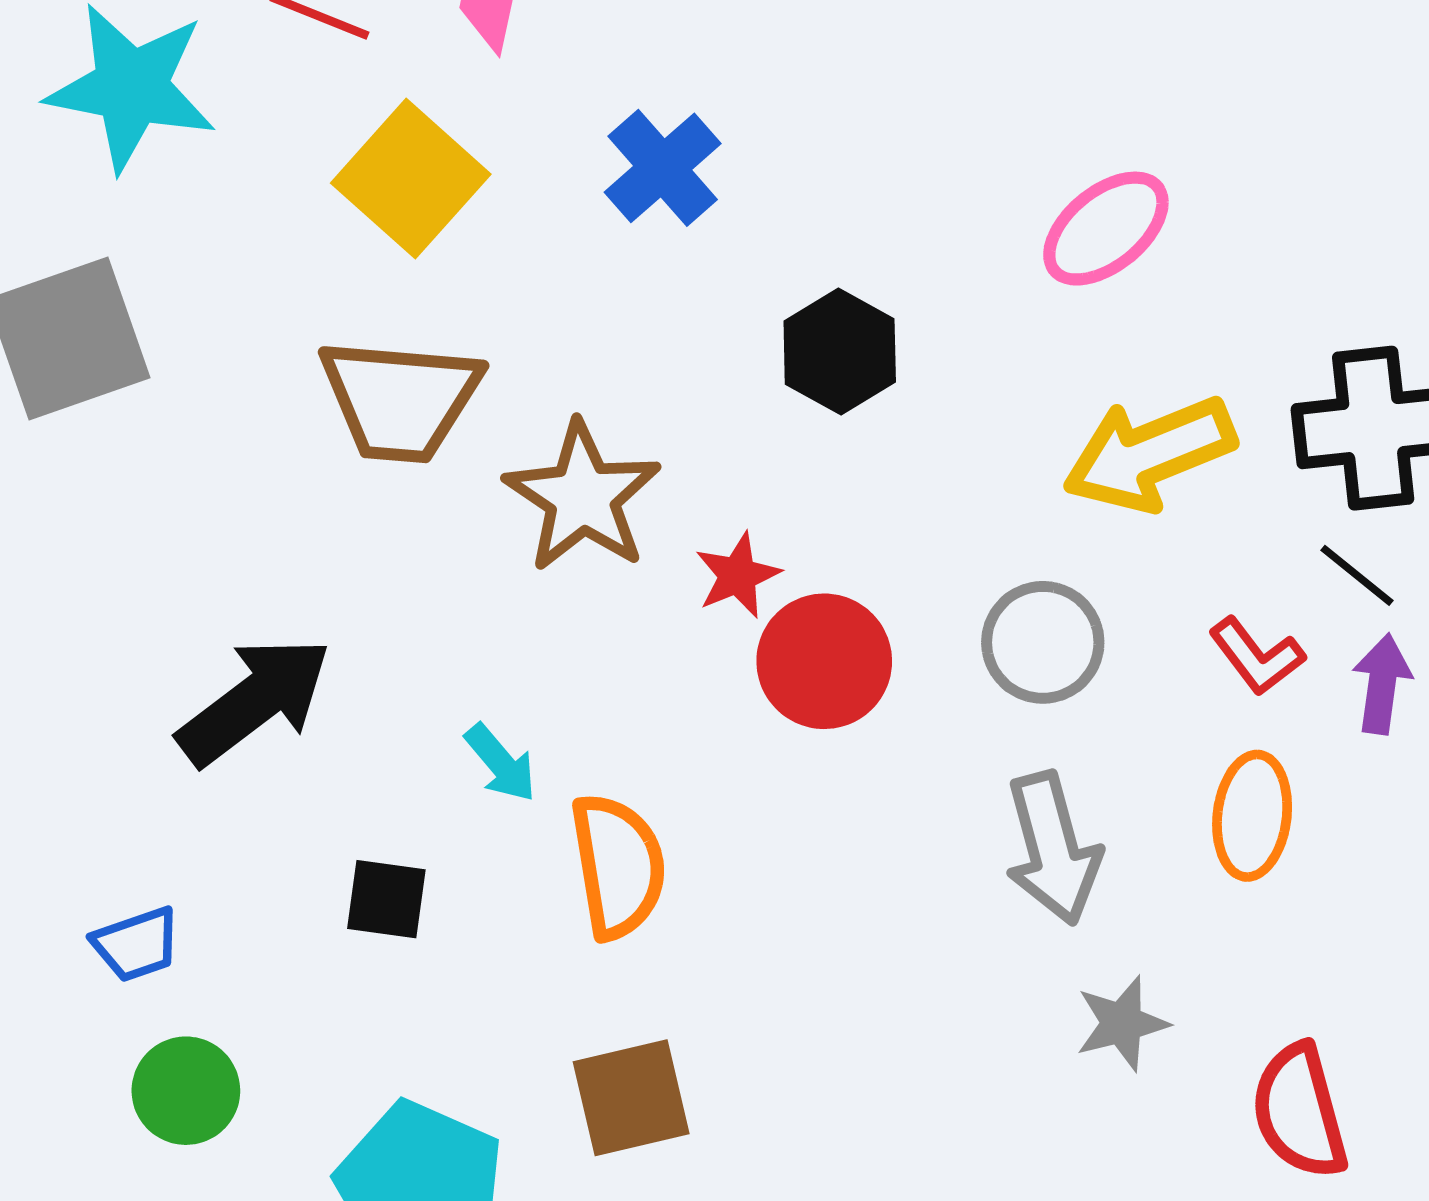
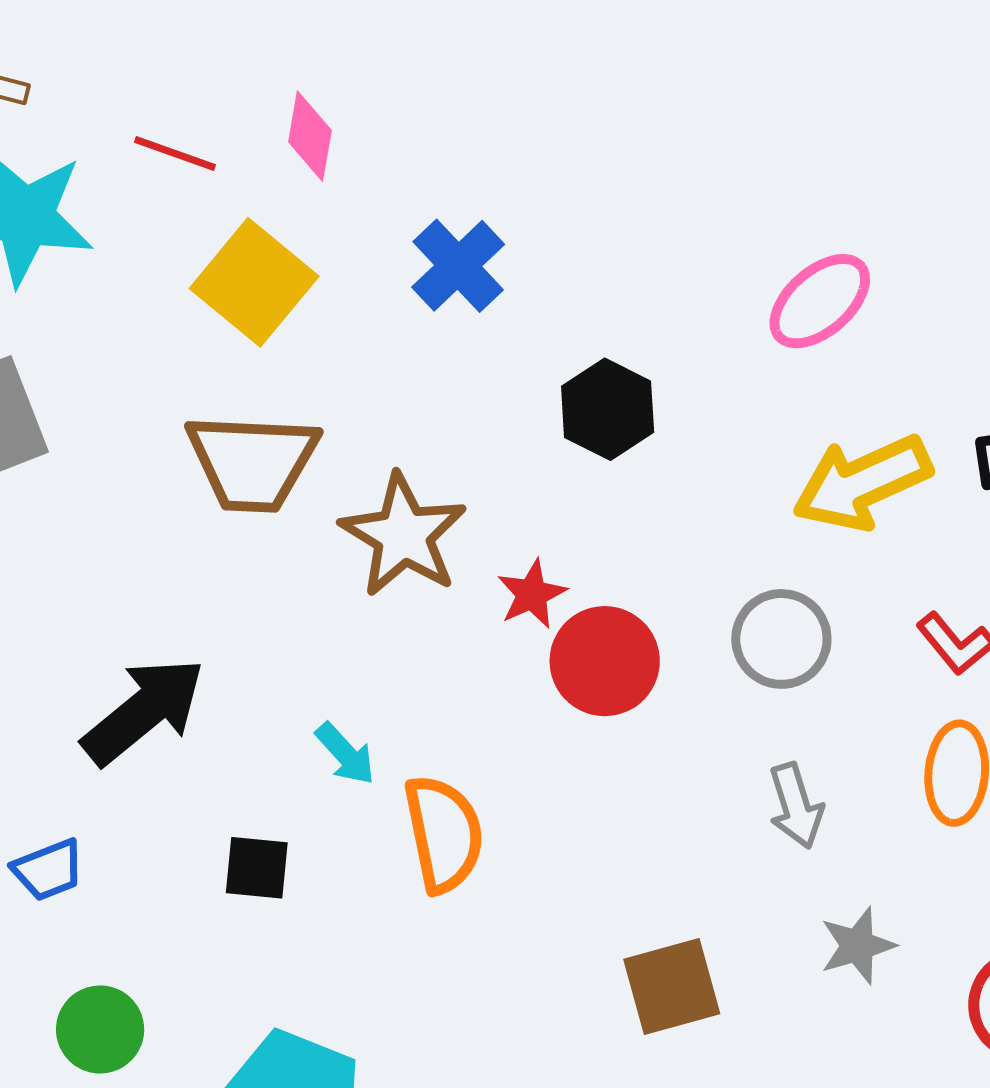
gray arrow: (1053, 848) -> (796, 806), size x0.7
blue trapezoid: (136, 944) -> (48, 870), moved
brown square: (631, 1098) -> (672, 987), moved

